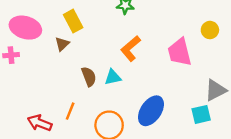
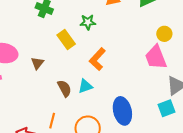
yellow rectangle: (73, 21) -> (66, 40), moved
pink trapezoid: (180, 52) -> (156, 57), moved
blue ellipse: (151, 111) -> (122, 111), turned -40

